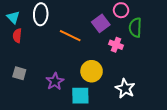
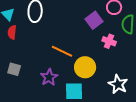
orange line: (70, 36) -> (62, 51), moved

